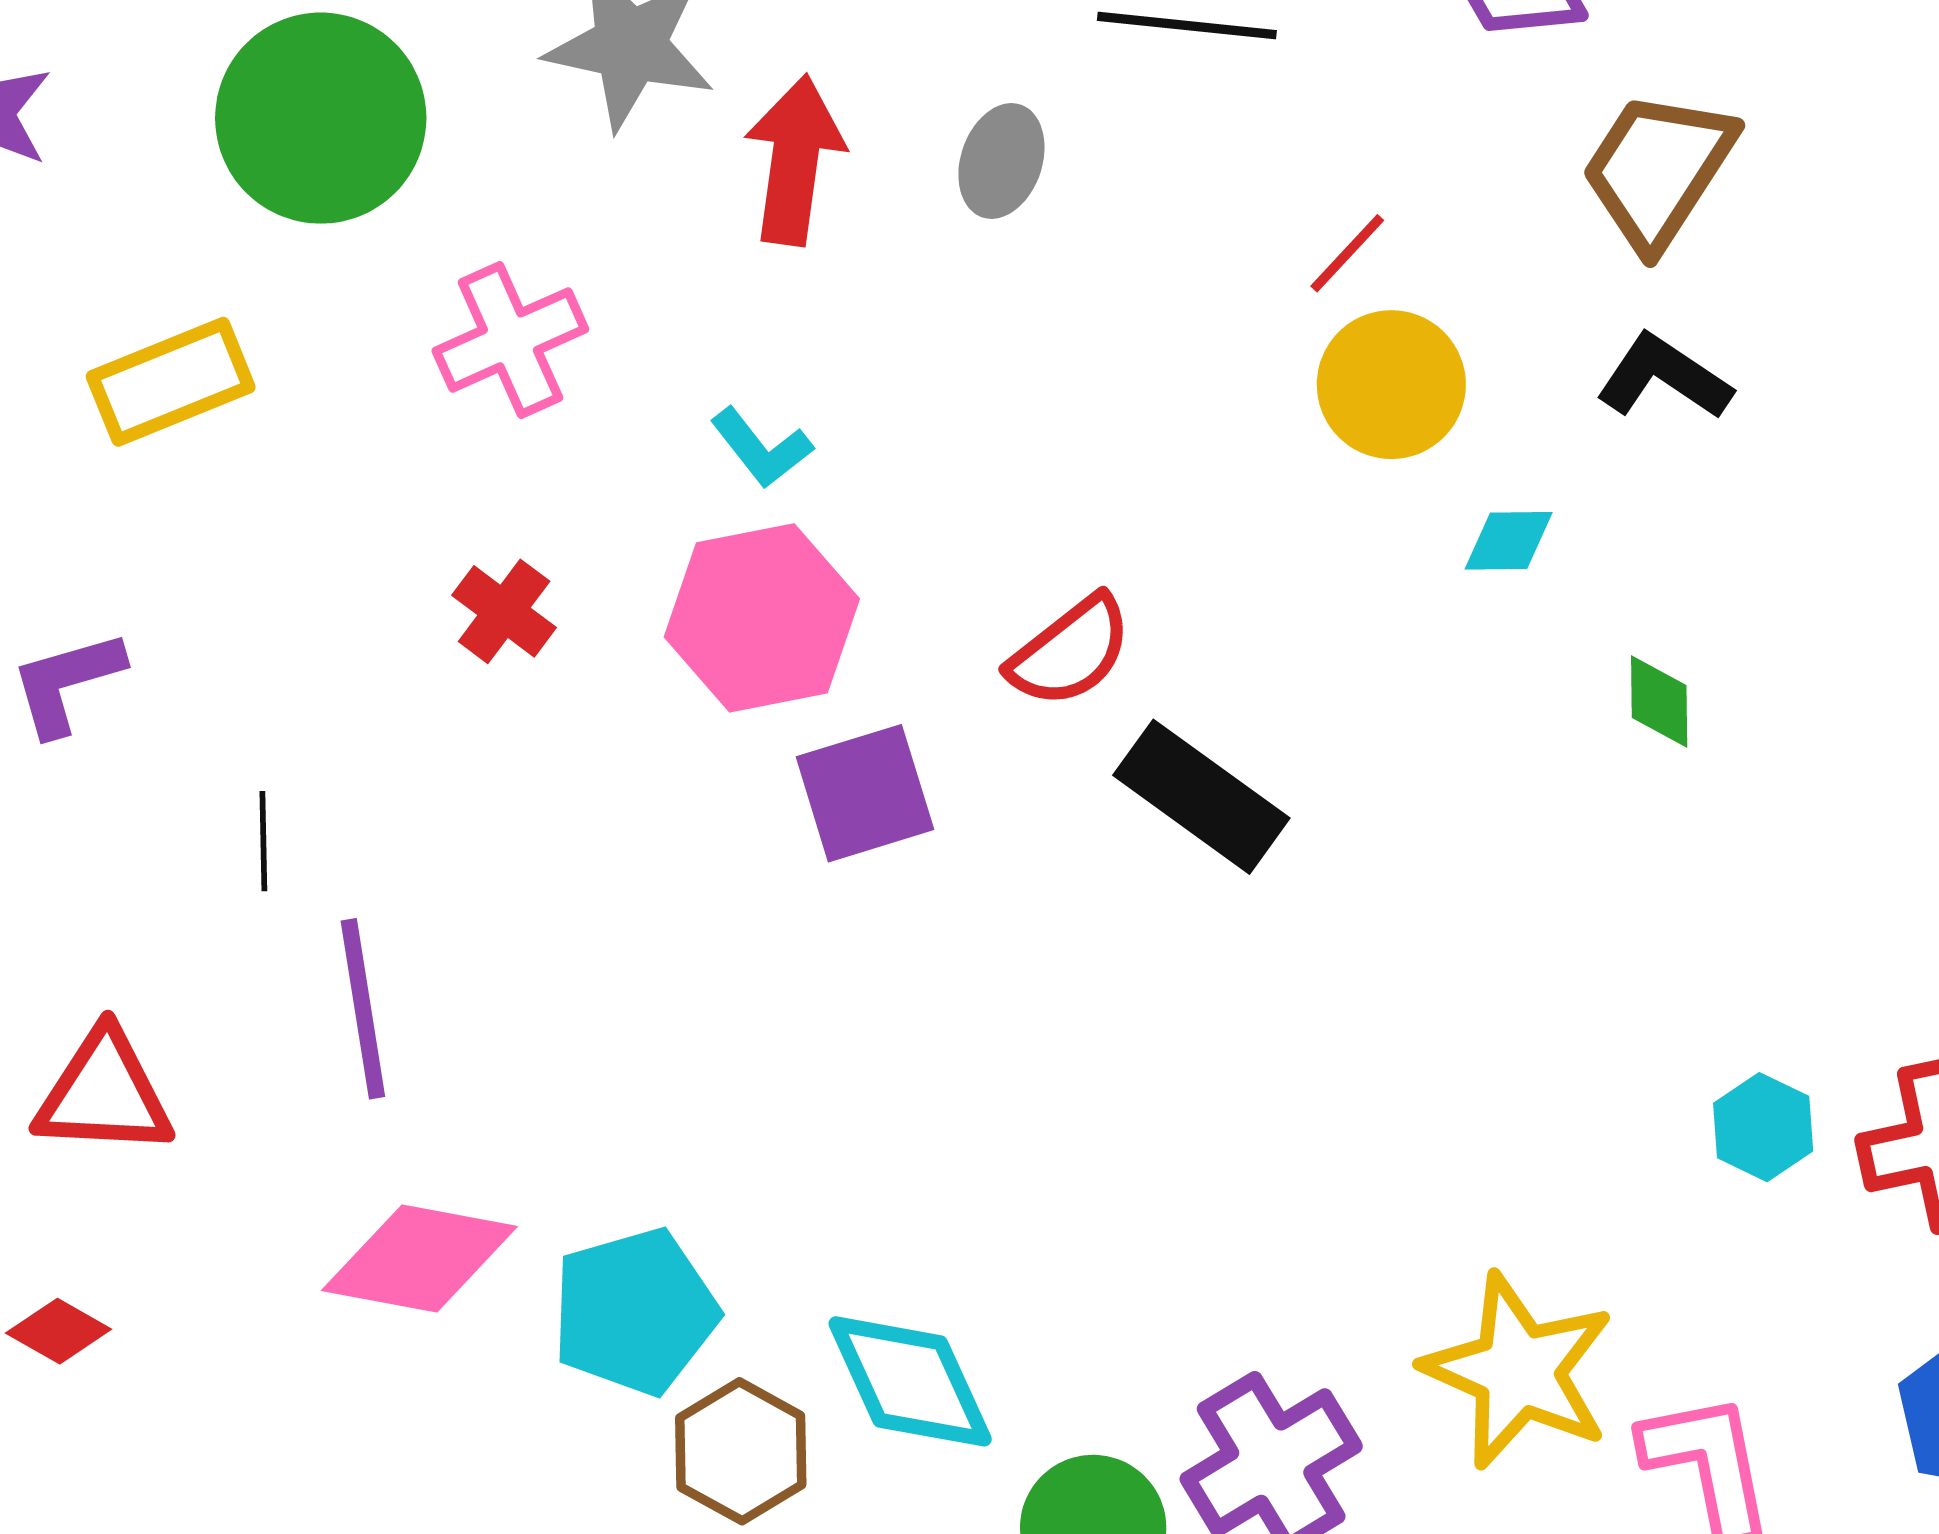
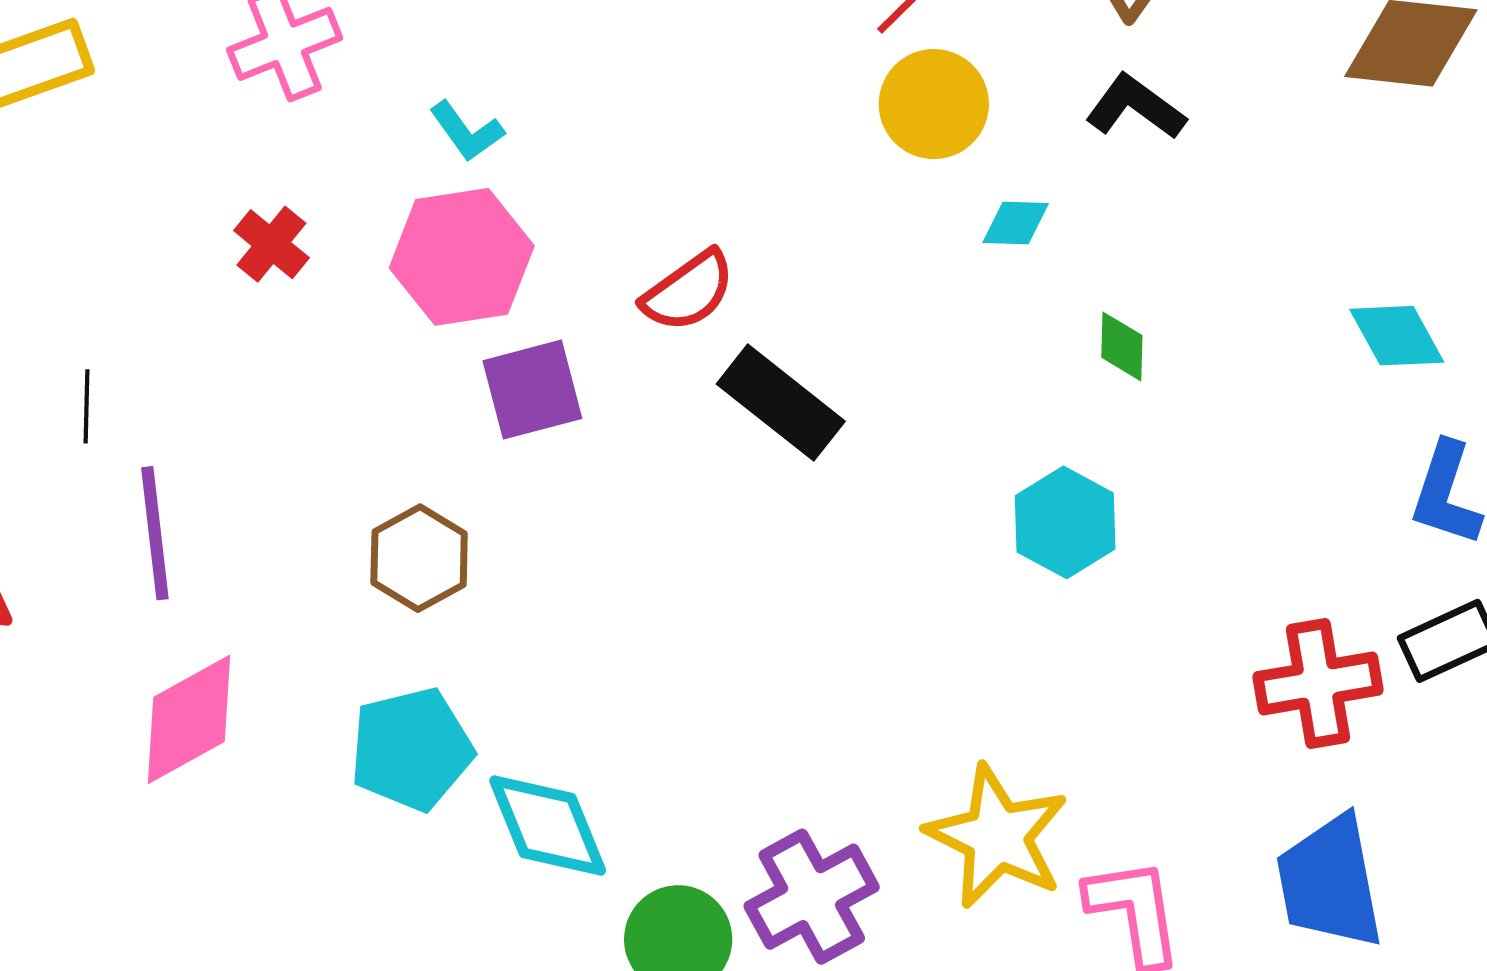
cyan hexagon: (1763, 1127) -> (1065, 522), moved, size x1.4
pink diamond: (419, 1258) -> (189, 719), turned -42
cyan pentagon: (635, 1312) -> (411, 749), moved
brown hexagon: (741, 1451) -> (419, 558), moved

